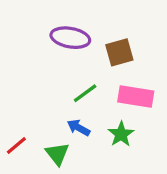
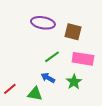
brown square: (119, 52) -> (73, 32), turned 30
green triangle: (57, 154) -> (35, 94), turned -42

